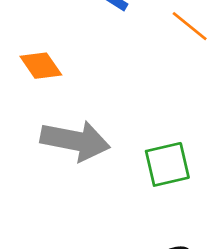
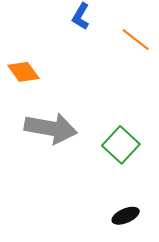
green square: (167, 164) -> (121, 145), turned -33

